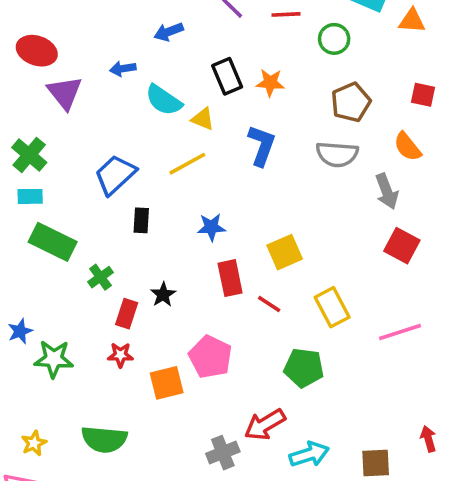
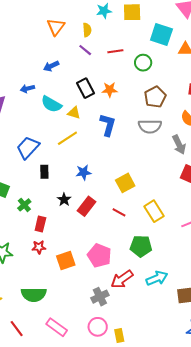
red rectangle: (230, 278) -> (87, 206), moved, turned 54
black star: (163, 295) -> (64, 200), moved
pink pentagon: (210, 357) -> (99, 256), moved
cyan arrow: (309, 454) -> (157, 278), moved

